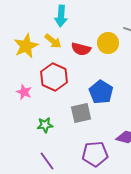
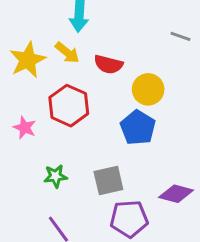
yellow circle: (108, 43) -> (148, 89), moved
gray square: (81, 113) -> (108, 181), moved

